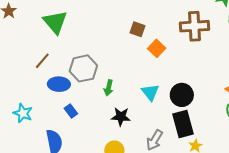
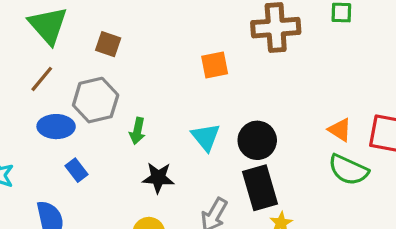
brown square: (137, 29) -> (108, 44), moved
orange square: (157, 48) -> (215, 65), turned 36
brown line: (42, 61) -> (42, 79), moved

